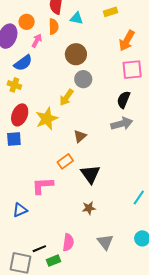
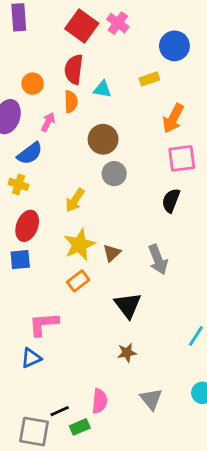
orange circle: (27, 22) -> (33, 84), moved
yellow arrow: (66, 97) -> (75, 200), moved
yellow star: (47, 119) -> (79, 245), moved
gray arrow: (122, 124) -> (158, 260), moved, turned 85
orange rectangle: (65, 161) -> (78, 281), moved
pink L-shape: (43, 186) -> (44, 324), moved

